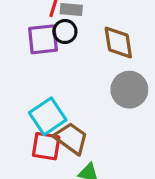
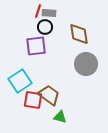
purple square: (43, 39) -> (36, 46), moved
cyan square: (48, 116) -> (20, 81), moved

